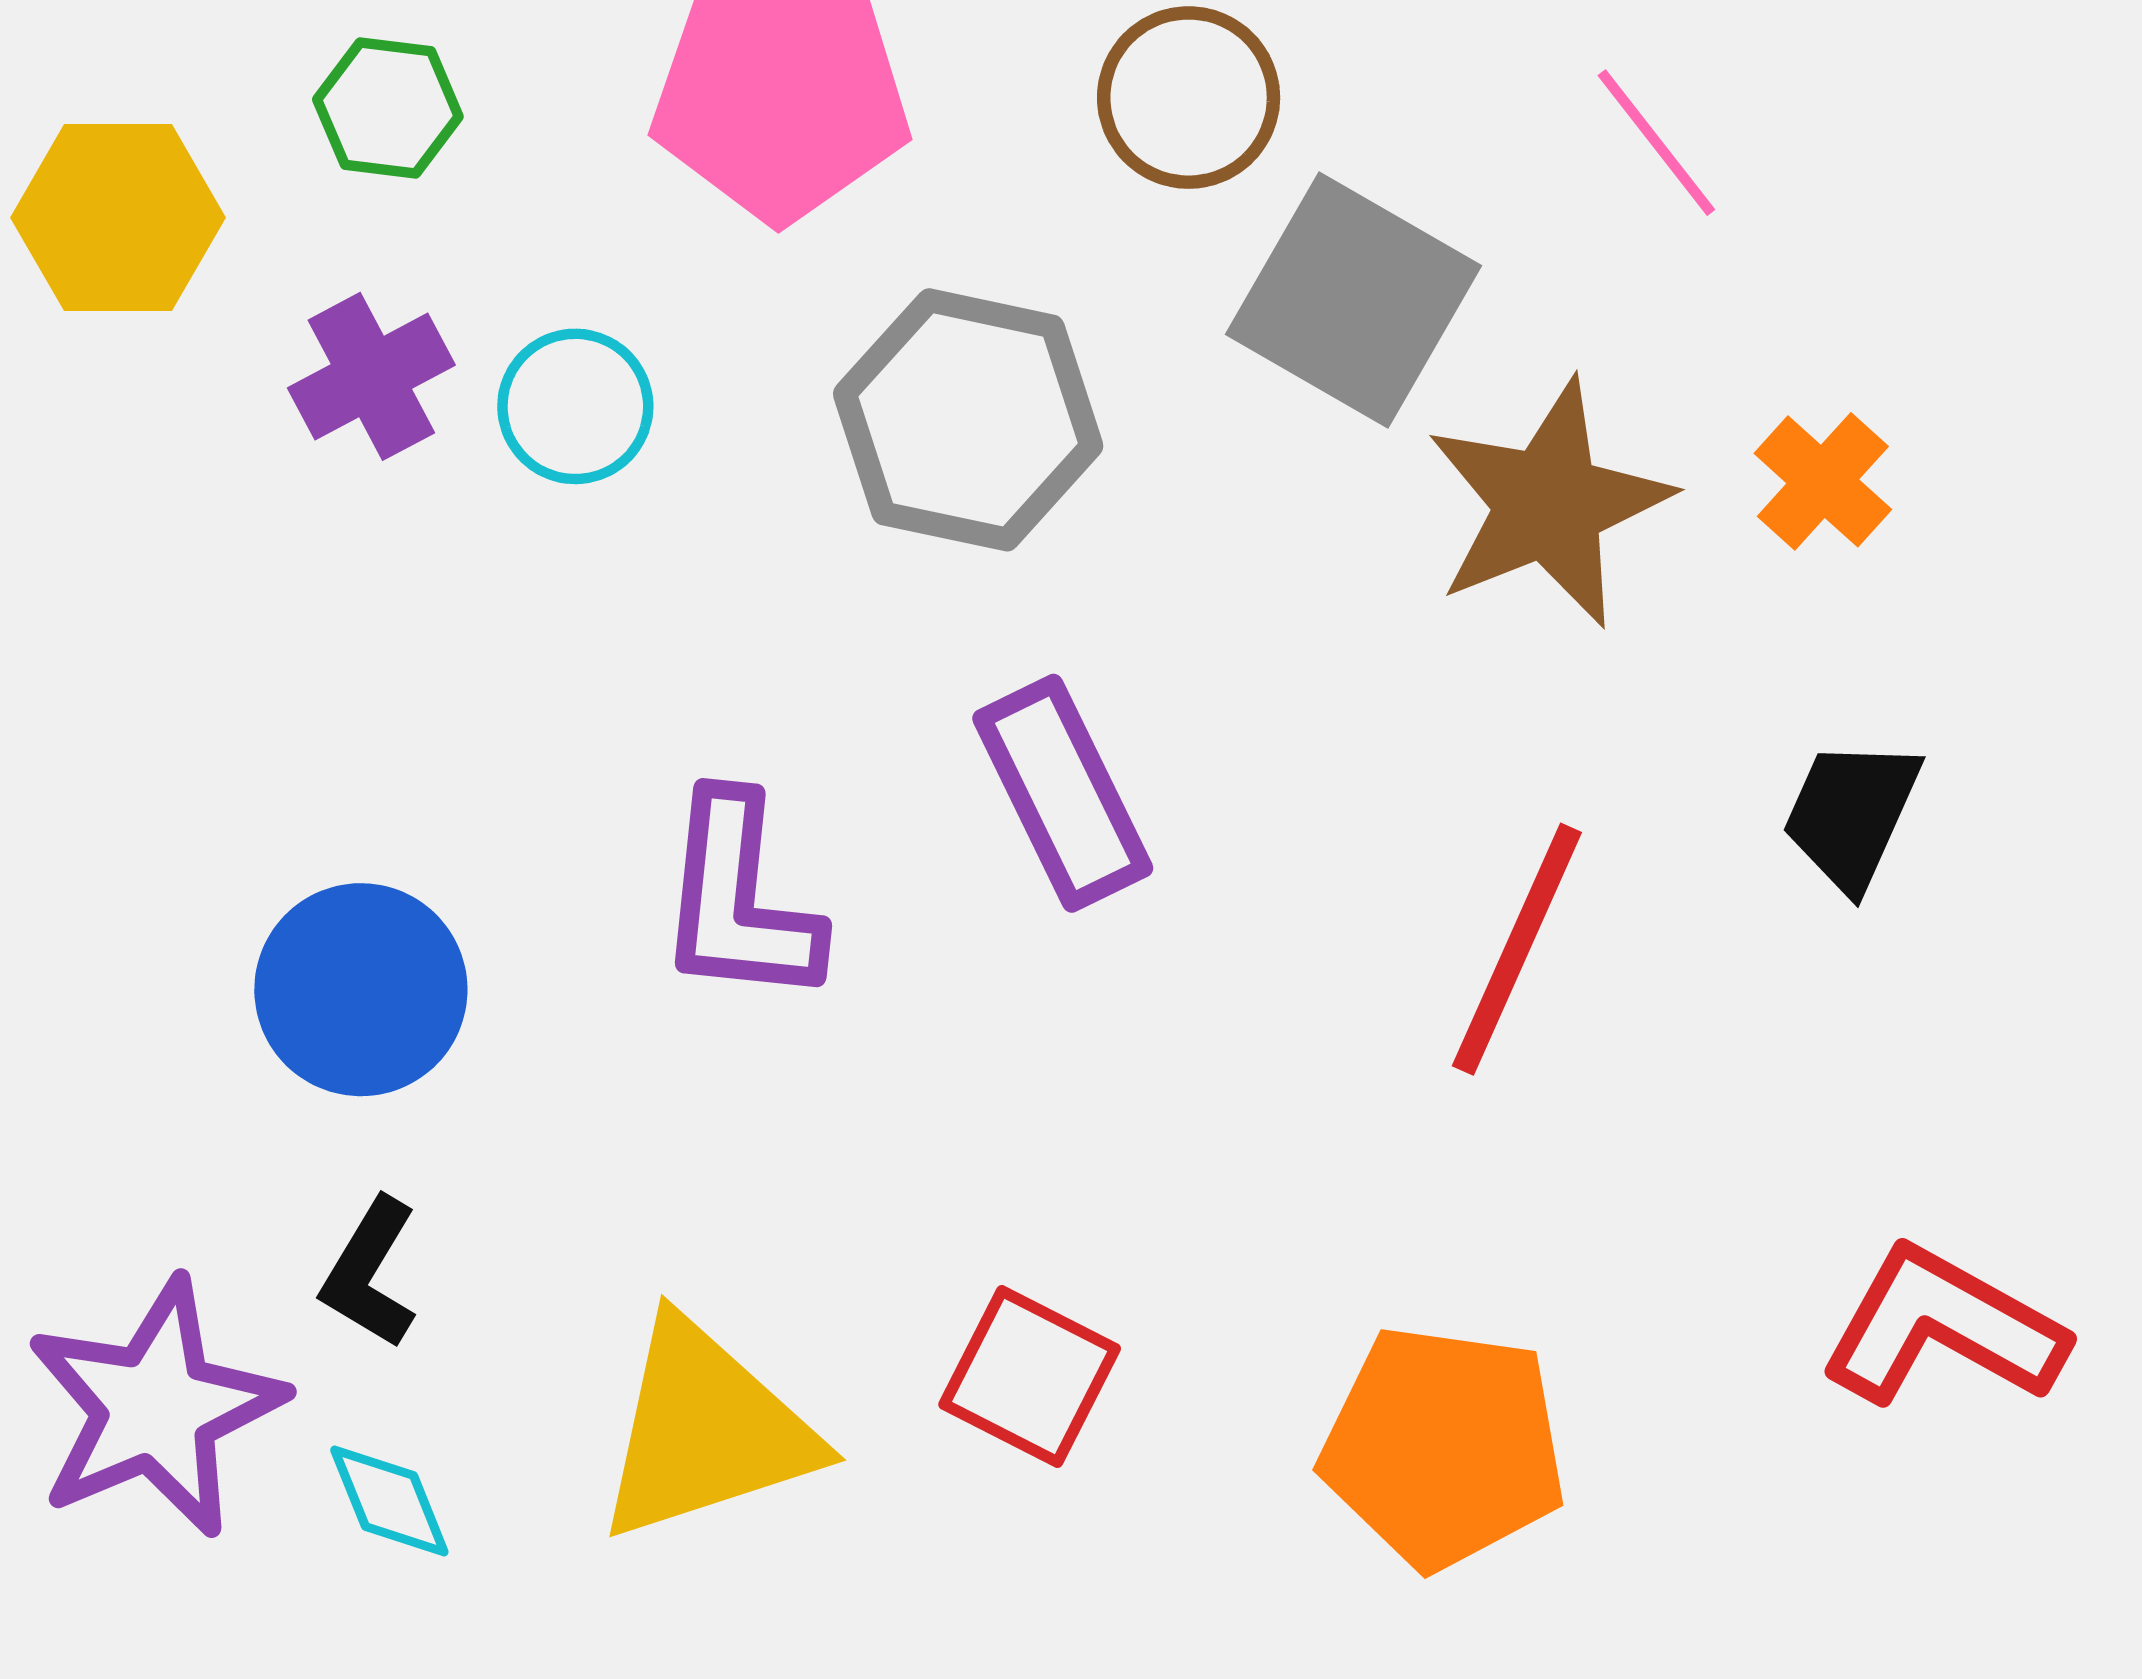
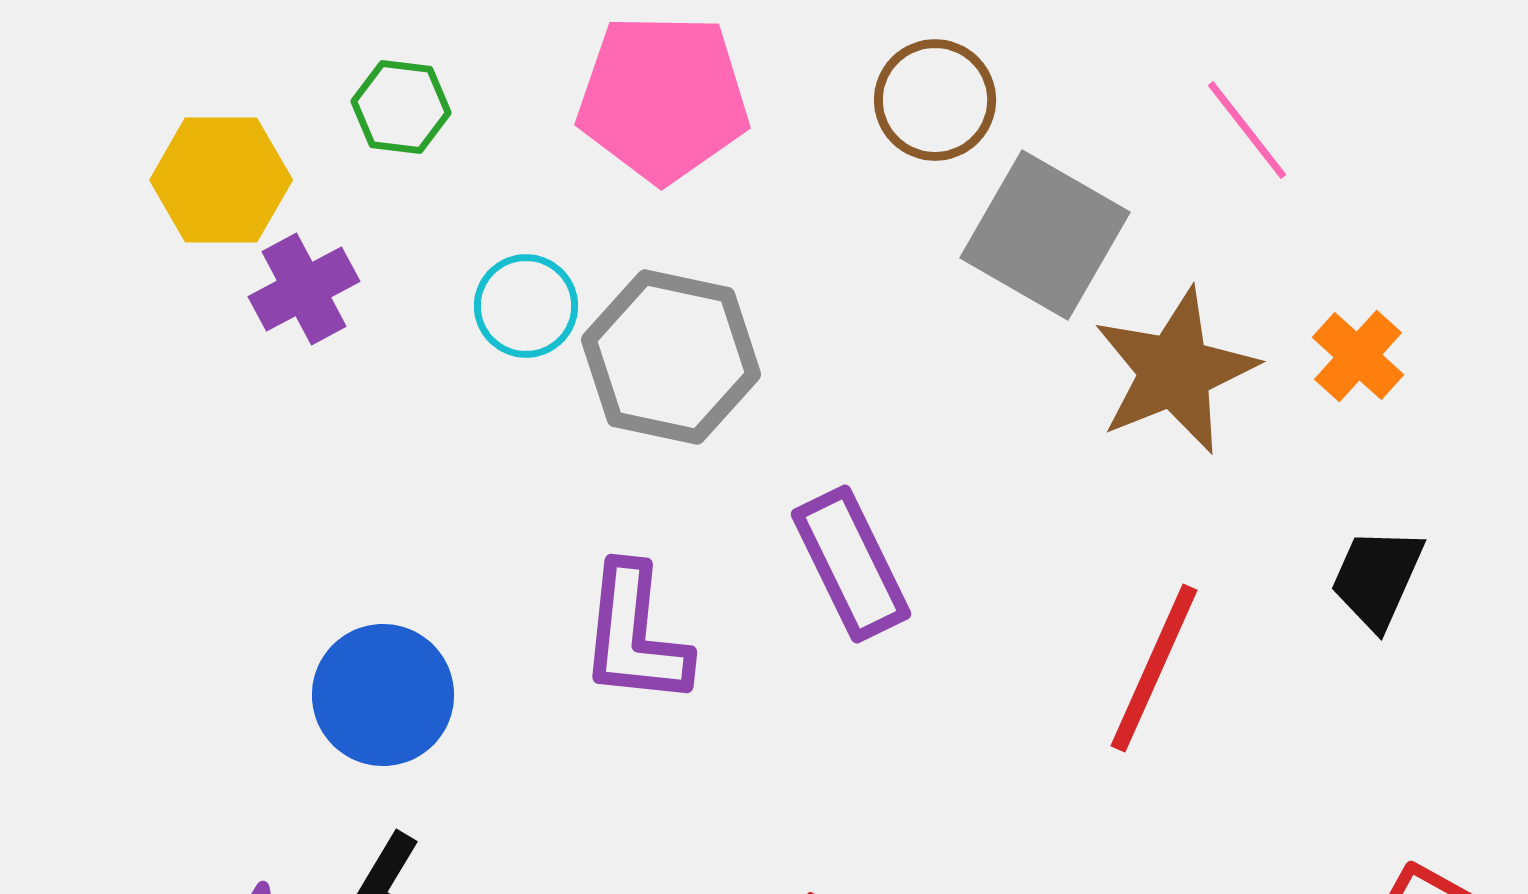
purple cross: (371, 376) -> (304, 289), moved
gray hexagon: (968, 420) -> (671, 357), moved

